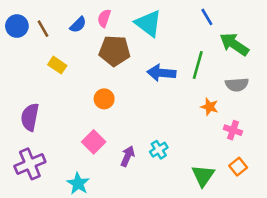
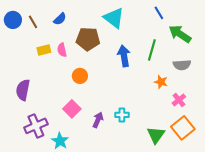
pink semicircle: (104, 18) -> (62, 50), moved, turned -32
yellow rectangle: (57, 65) -> (44, 50), turned -48
blue arrow: (161, 73) -> (124, 56), turned 75
pink cross: (233, 130) -> (179, 100), turned 32
cyan cross: (159, 150) -> (122, 115), turned 32
purple cross: (30, 164) -> (36, 126), moved
orange square: (238, 167) -> (183, 128), size x1.6

